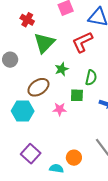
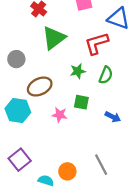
gray circle: (10, 60) -> (16, 59), moved
green star: (62, 69) -> (78, 71), moved
green semicircle: (91, 78) -> (106, 75), moved

